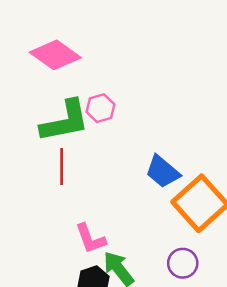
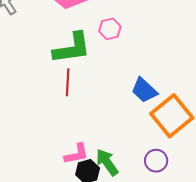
pink hexagon: (100, 108) -> (110, 29), moved
pink L-shape: (90, 239) -> (77, 154), moved, turned -84

